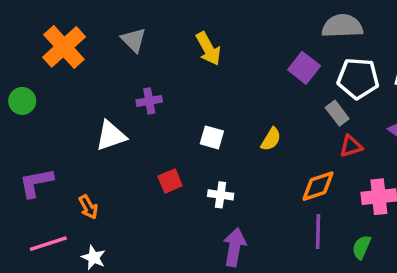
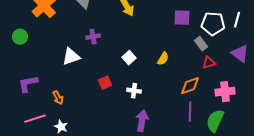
purple square: (304, 68) -> (182, 18), turned -36
white square: (212, 137) -> (129, 58), turned 32
green semicircle: (361, 247) -> (215, 121), size x1.6

